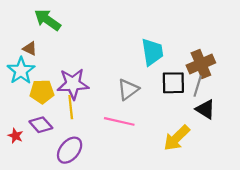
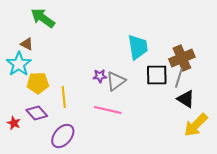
purple star: (73, 84) -> (100, 76), moved, size x0.5
yellow arrow: (177, 138) -> (196, 125), moved

